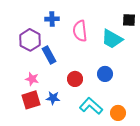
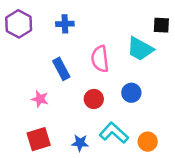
pink semicircle: (80, 31) -> (100, 59), moved
purple hexagon: (30, 40) -> (19, 24), moved
blue star: (53, 98) -> (80, 143), moved
red square: (31, 100) -> (39, 139), moved

